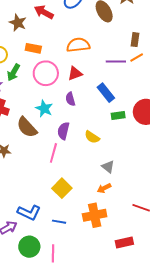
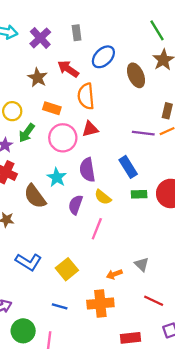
orange semicircle: (78, 45) -> (86, 96), moved, turned -95
red triangle: (75, 73) -> (90, 129), moved
purple semicircle: (70, 99) -> (87, 170), size x1.5
yellow semicircle: (92, 137) -> (103, 197), moved
pink line: (53, 153) -> (97, 229), moved
gray triangle: (108, 167) -> (142, 264), moved
blue L-shape: (29, 212) -> (28, 262), moved

